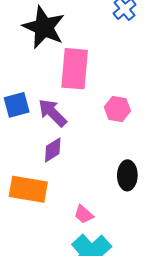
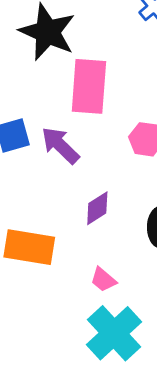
purple diamond: (53, 150) -> (97, 208), moved

